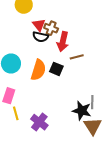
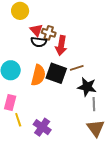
brown line: (77, 57) -> (77, 68), moved
black square: (56, 69) -> (56, 73), size x1.5
black star: (82, 111) -> (87, 87), moved

